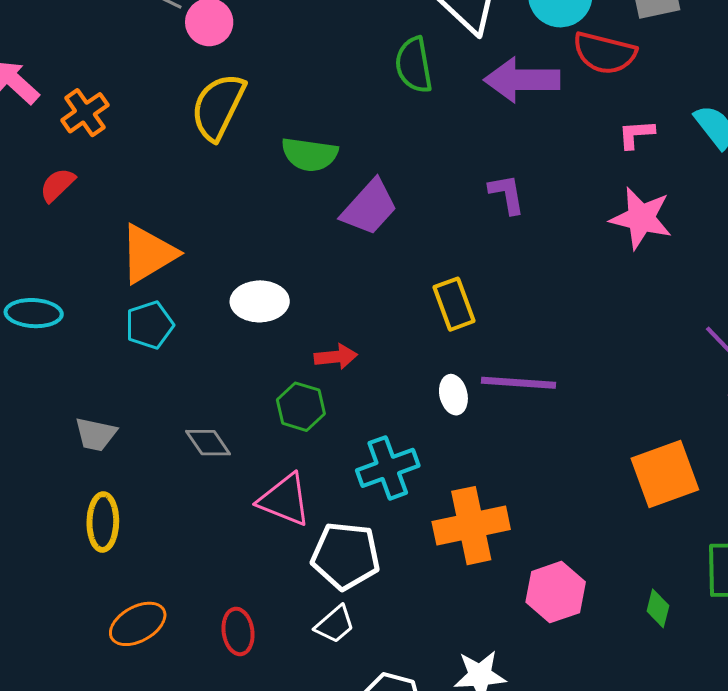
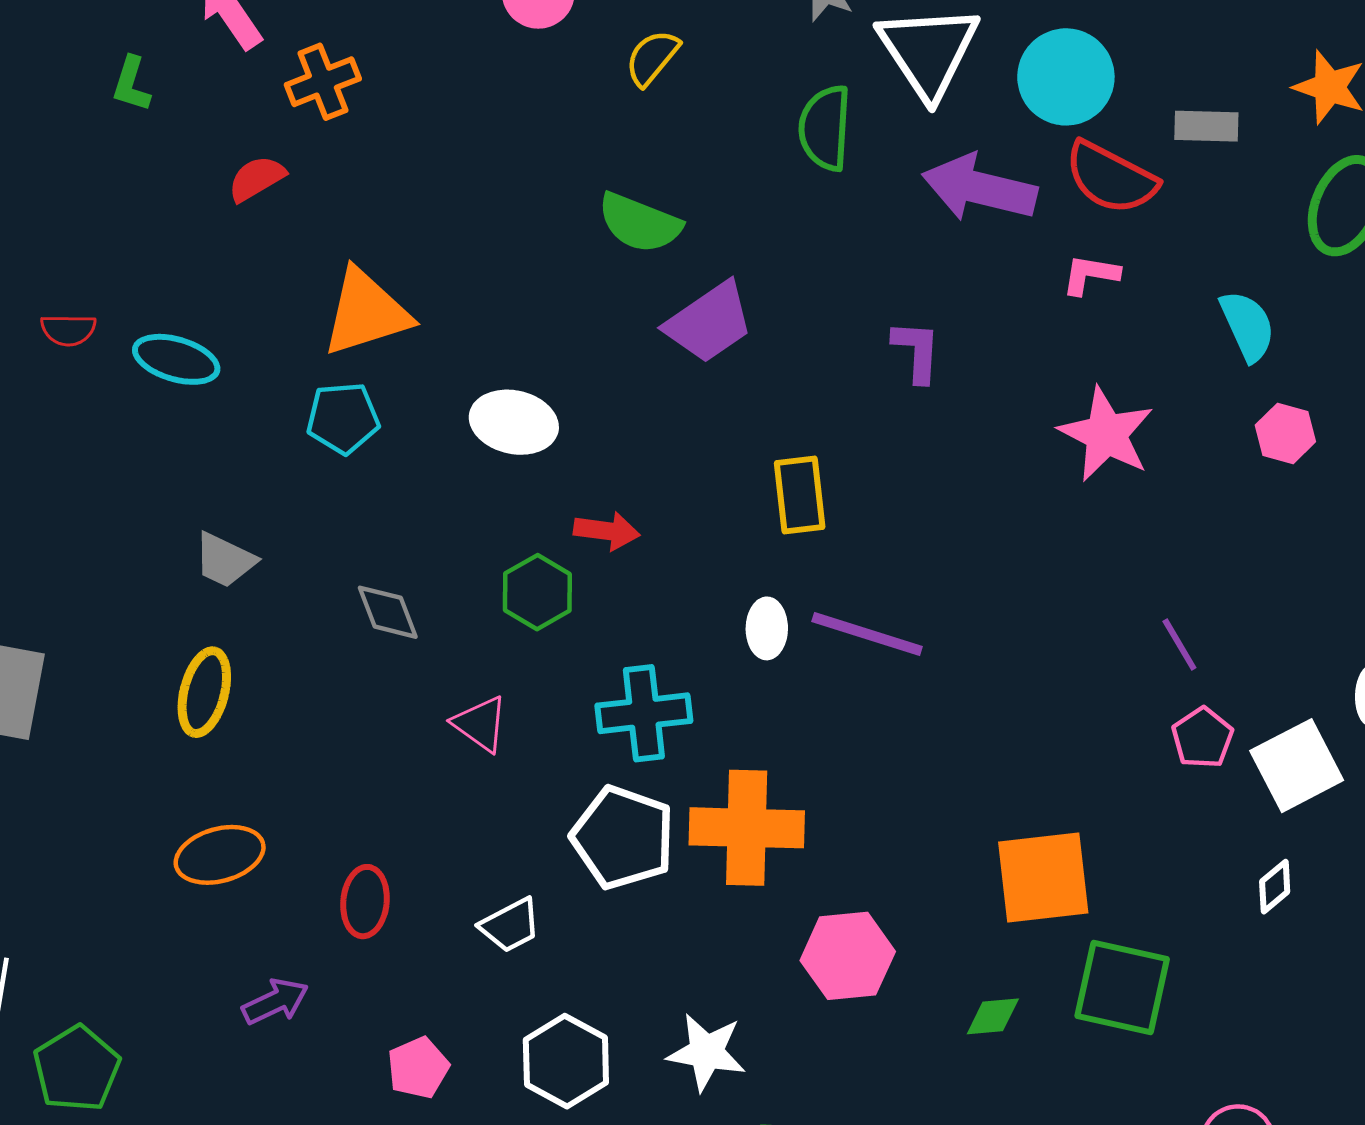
yellow semicircle: (218, 107) -> (652, 58), moved, size x0.6
pink L-shape: (636, 134) -> (1090, 275), moved
orange square: (665, 474) -> (1043, 878), moved
pink triangle: (285, 500) -> (480, 724), size x0.7
white pentagon: (346, 556) -> (623, 838), moved
green diamond: (658, 608) -> (993, 1016), turned 57

